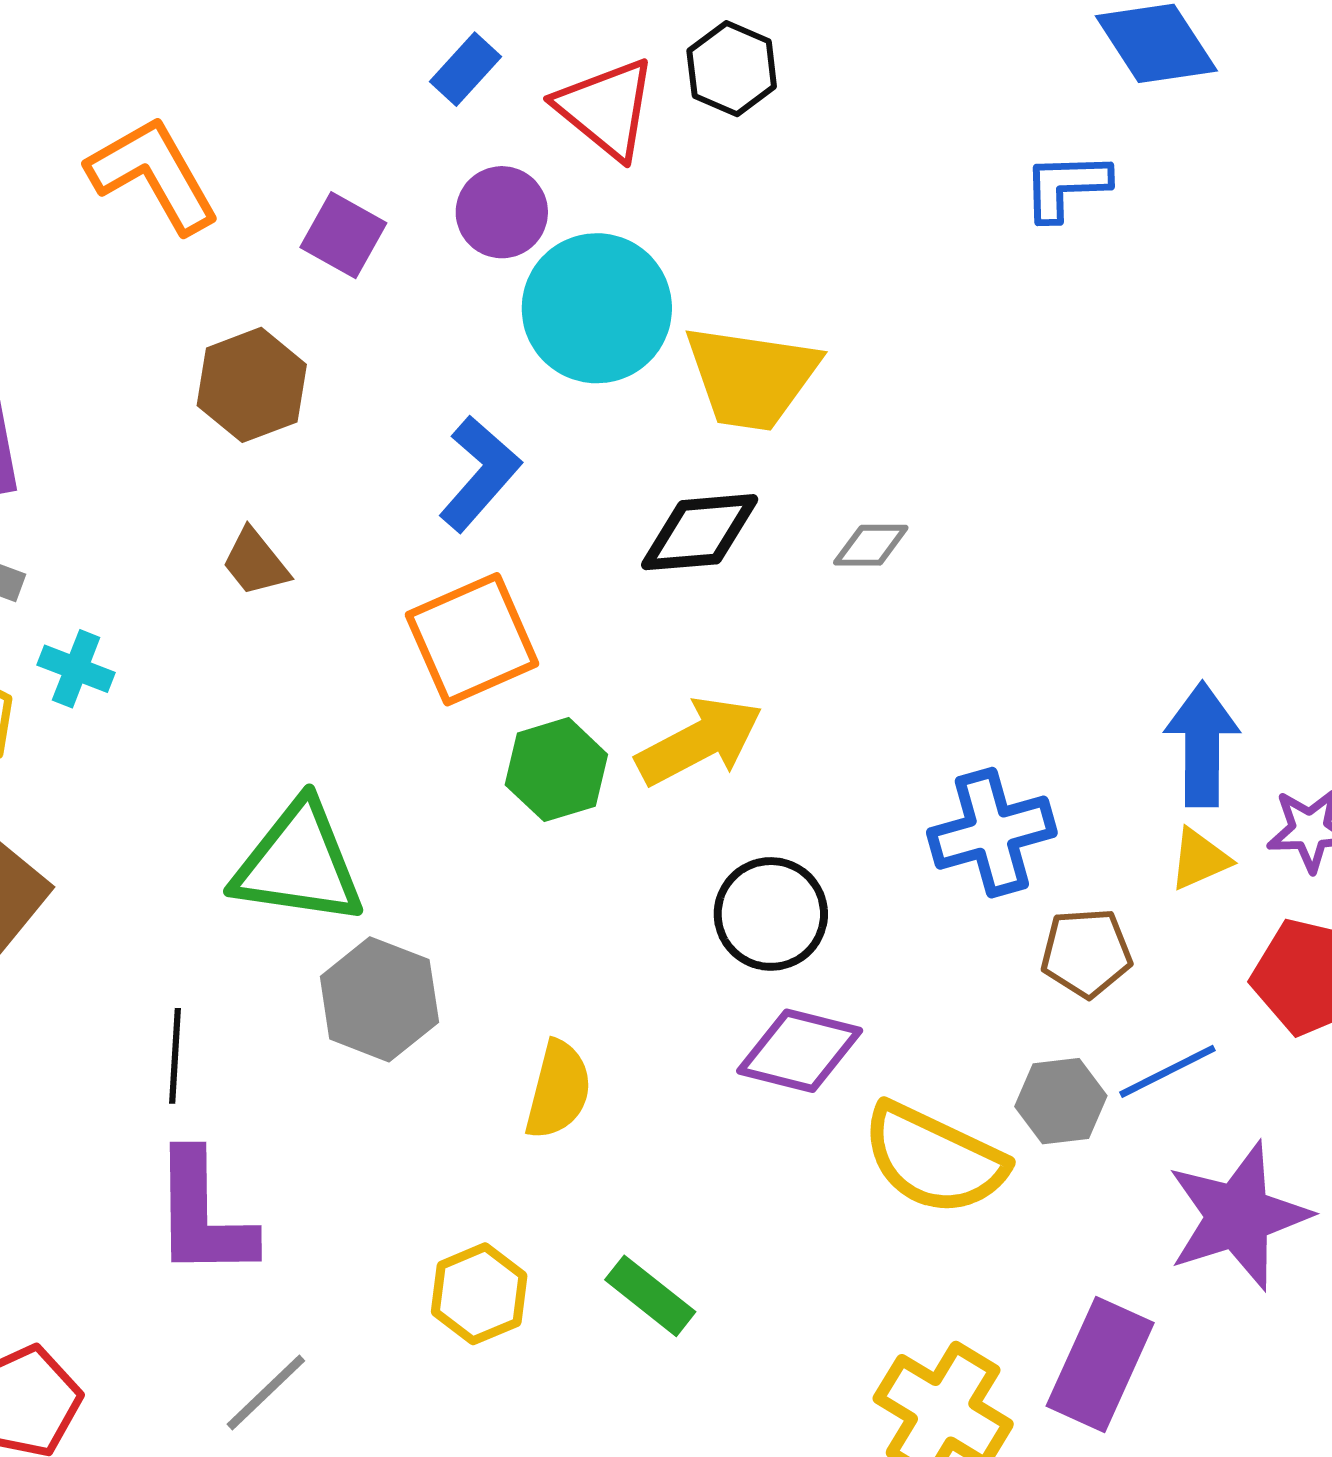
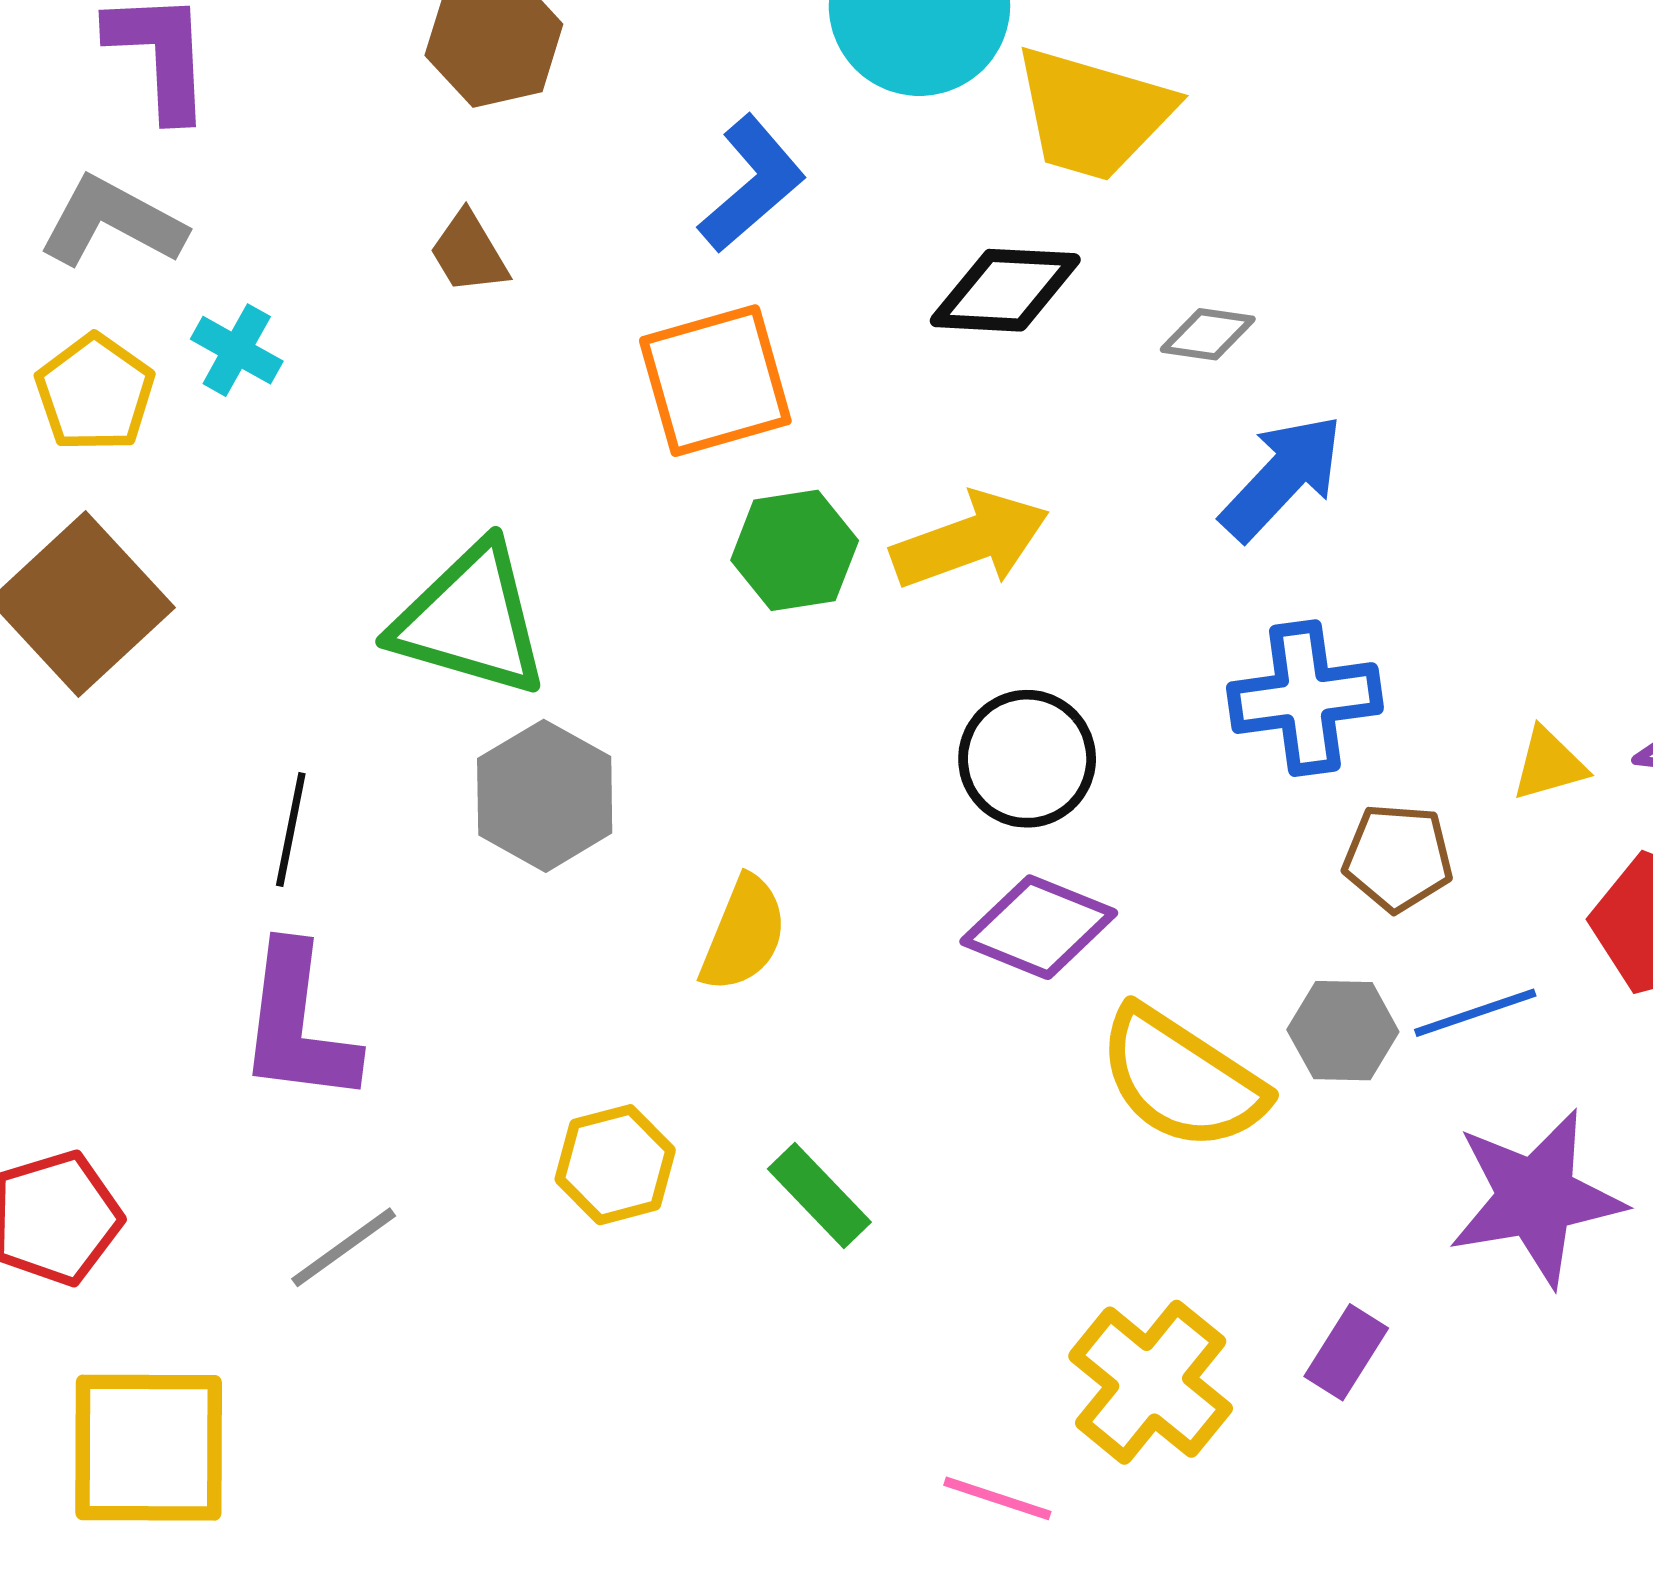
blue arrow: (1202, 744) -> (1282, 477), moved, turned 35
purple rectangle: (1100, 1364) -> (1346, 1352), size x0.6

